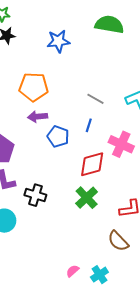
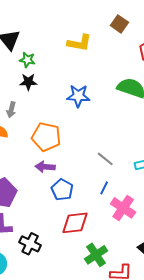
blue line: (89, 125) -> (104, 188), moved
red diamond: (92, 164) -> (75, 223), moved
green cross: (87, 198) -> (96, 255), moved

